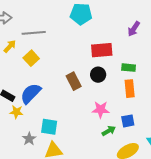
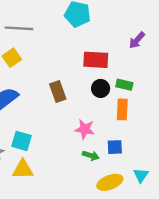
black circle: (98, 75) -> (101, 88), moved
green arrow: (109, 131) -> (91, 156), turned 40

